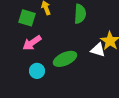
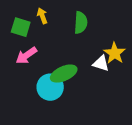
cyan circle: (37, 71) -> (50, 87), moved, size x1.5

